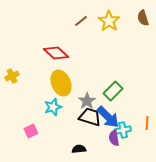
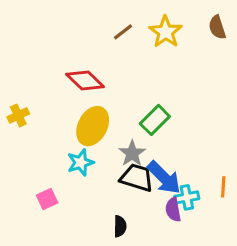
yellow ellipse: (61, 83) -> (93, 126), turned 50
green rectangle: (113, 91) -> (155, 120), moved
black semicircle: (79, 149) -> (120, 226), turned 96

